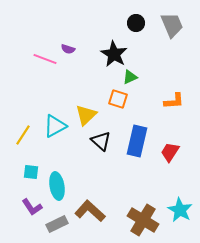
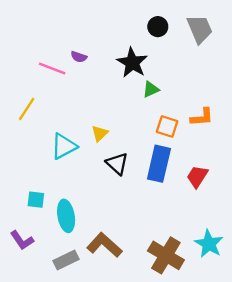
orange square: (118, 99) -> (167, 126), moved
yellow triangle: (86, 115) -> (100, 133), size x0.7
yellow line: (23, 135) -> (27, 109), moved
purple L-shape: (32, 207) -> (22, 240), moved

